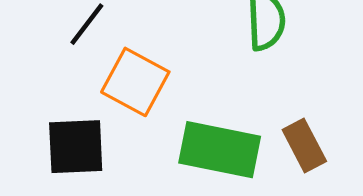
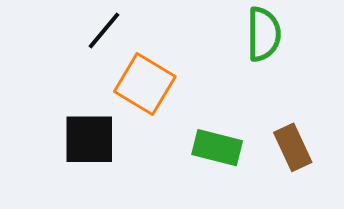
green rectangle: (220, 150) -> (217, 148), size x0.7

